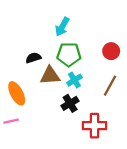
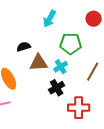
red circle: (111, 51) -> (94, 19), moved
green pentagon: (69, 54) -> (71, 44), moved

